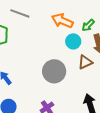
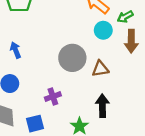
brown triangle: (85, 62) -> (100, 69), moved

